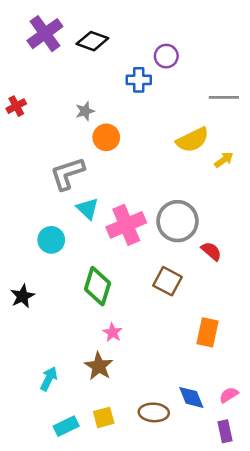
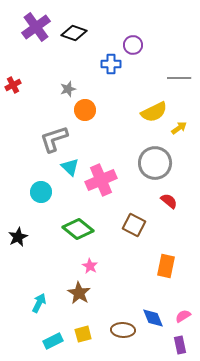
gray circle: (178, 221) -> (155, 163), moved
green diamond: (97, 286) -> (78, 229), turned -68

